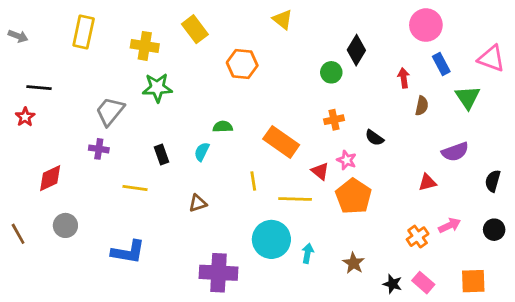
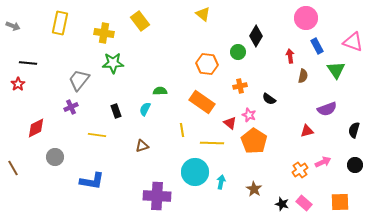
orange hexagon: (242, 64) -> (207, 64), moved
purple cross: (99, 149) -> (71, 107), turned -32
gray circle: (65, 225) -> (55, 157), moved

